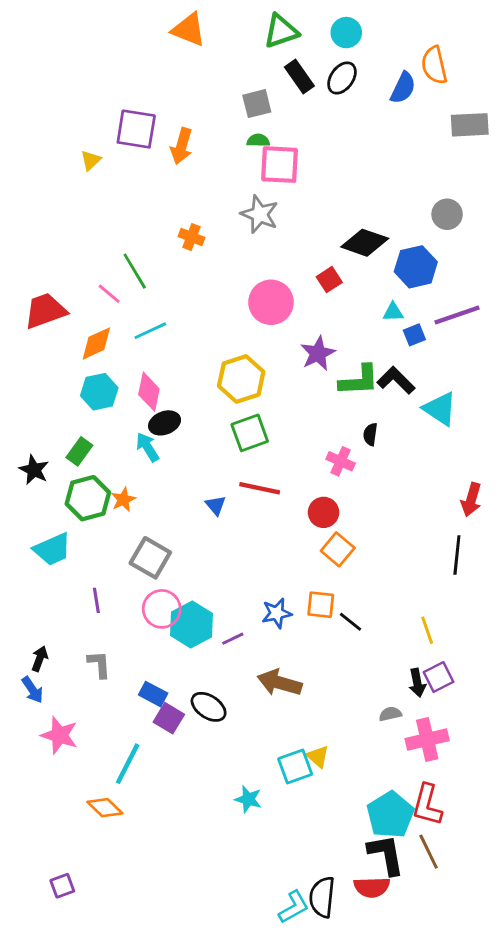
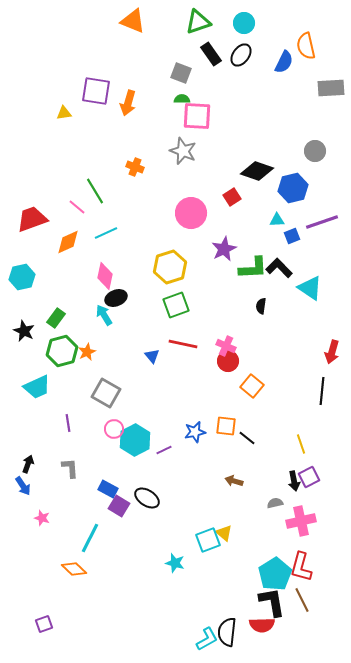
gray square: (257, 104) -> (181, 73), turned 35
yellow triangle: (91, 160) -> (64, 113), turned 35
cyan hexagon: (99, 392) -> (22, 277), moved
pink cross: (341, 461) -> (226, 346), moved
orange square: (338, 549) -> (252, 386), moved
pink circle: (162, 609) -> (114, 429), size x0.7
brown arrow: (280, 683) -> (234, 481), moved, size x0.6
pink star: (59, 735) -> (42, 518), size x0.6

